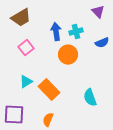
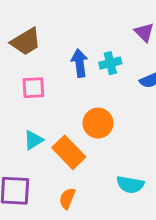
pink square: (26, 48) -> (33, 88), turned 35
orange circle: (68, 55) -> (98, 123), moved
cyan semicircle: (90, 98) -> (130, 185), moved, turned -60

